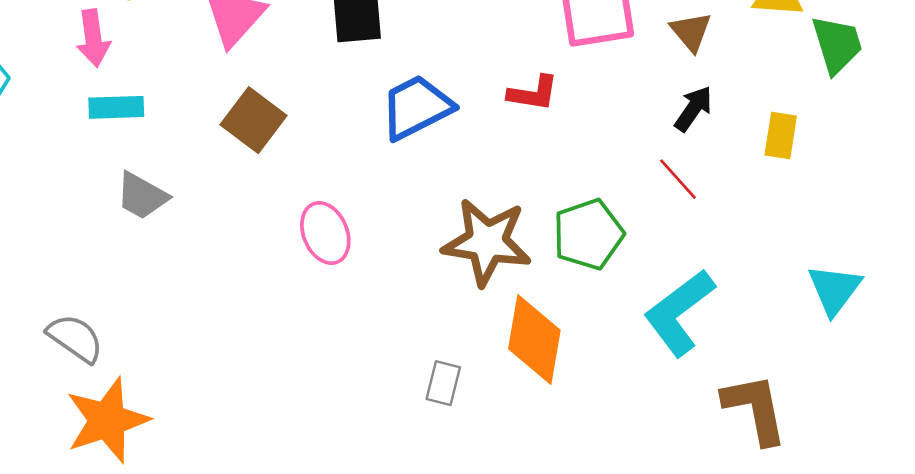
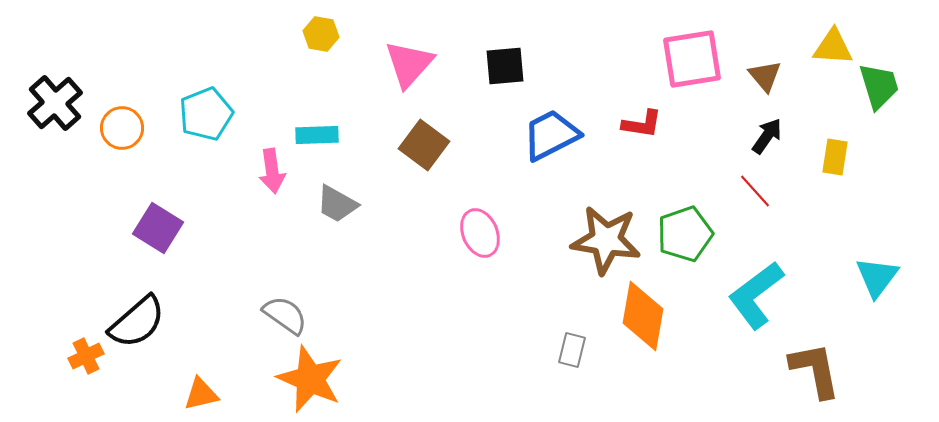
pink arrow: (93, 38) -> (272, 171), moved
orange star: (107, 420) -> (310, 379), turned -30

